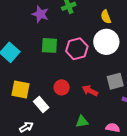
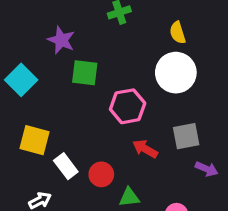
purple star: (40, 14) -> (61, 40), moved
pink hexagon: (77, 49) -> (128, 106), moved
red circle: (62, 87) -> (101, 174), moved

